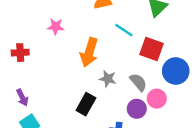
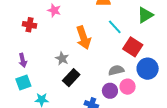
pink star: (56, 27) -> (54, 10), moved
orange arrow: (89, 52) -> (83, 38), turned -50
gray star: (108, 79) -> (62, 58), moved
gray semicircle: (138, 82) -> (116, 70), turned -77

